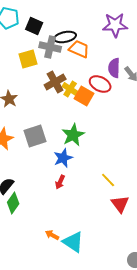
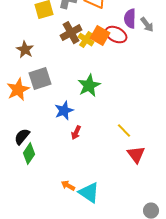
orange square: (84, 96) -> (100, 36), moved
gray square: (35, 136) -> (40, 79), moved
blue star: (63, 158) -> (64, 111), moved

